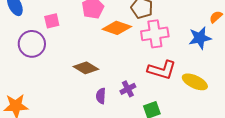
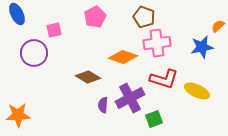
orange diamond: (117, 28) -> (123, 57), moved
purple cross: (128, 89) -> (130, 98), size x1.8

